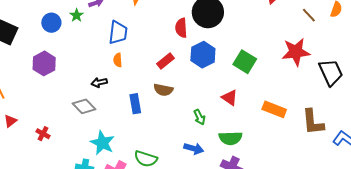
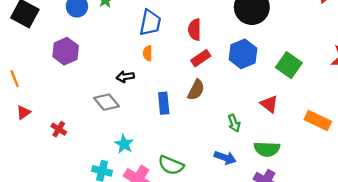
red semicircle: (181, 28) -> (195, 30), moved
brown semicircle: (163, 90) -> (196, 90), turned -78
cyan star: (102, 143) -> (124, 144), size x0.7

